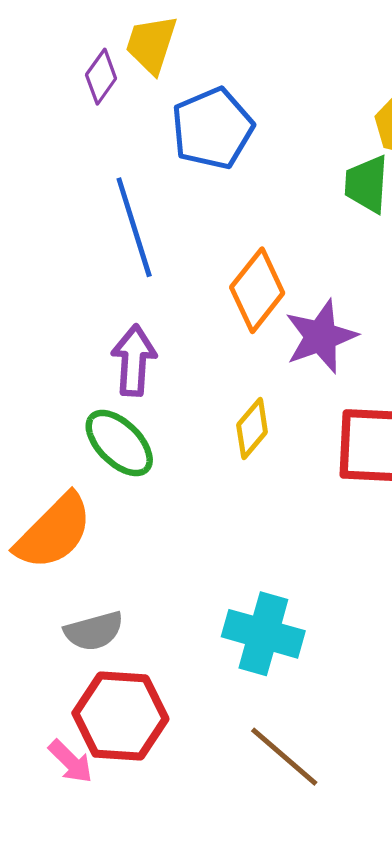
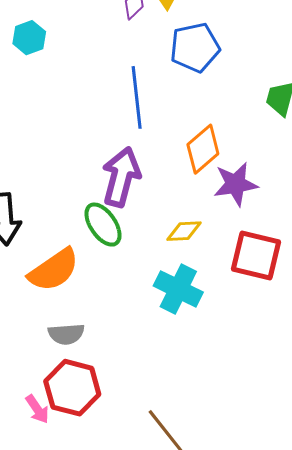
purple arrow: (134, 360) -> (121, 177), size x1.4
yellow diamond: (252, 428) -> (184, 231), turned 36
cyan cross: (263, 634) -> (178, 289), moved

